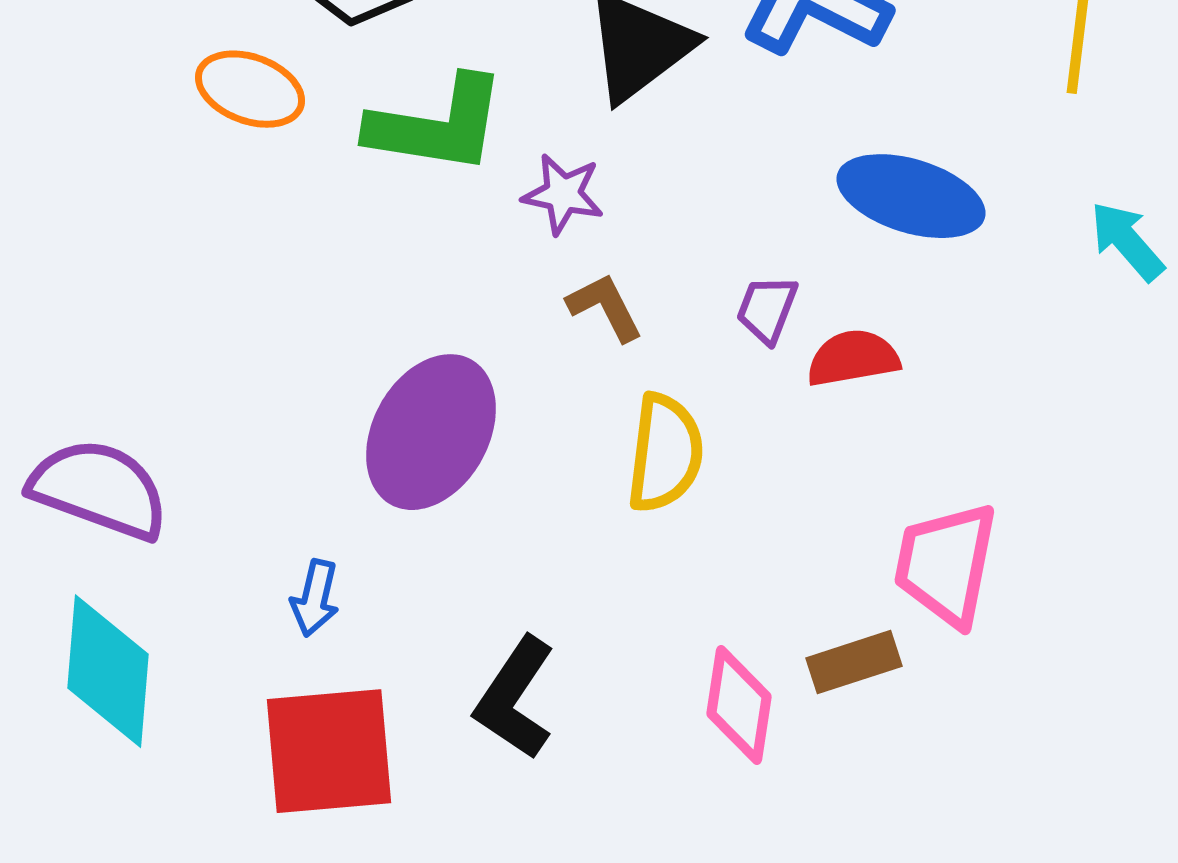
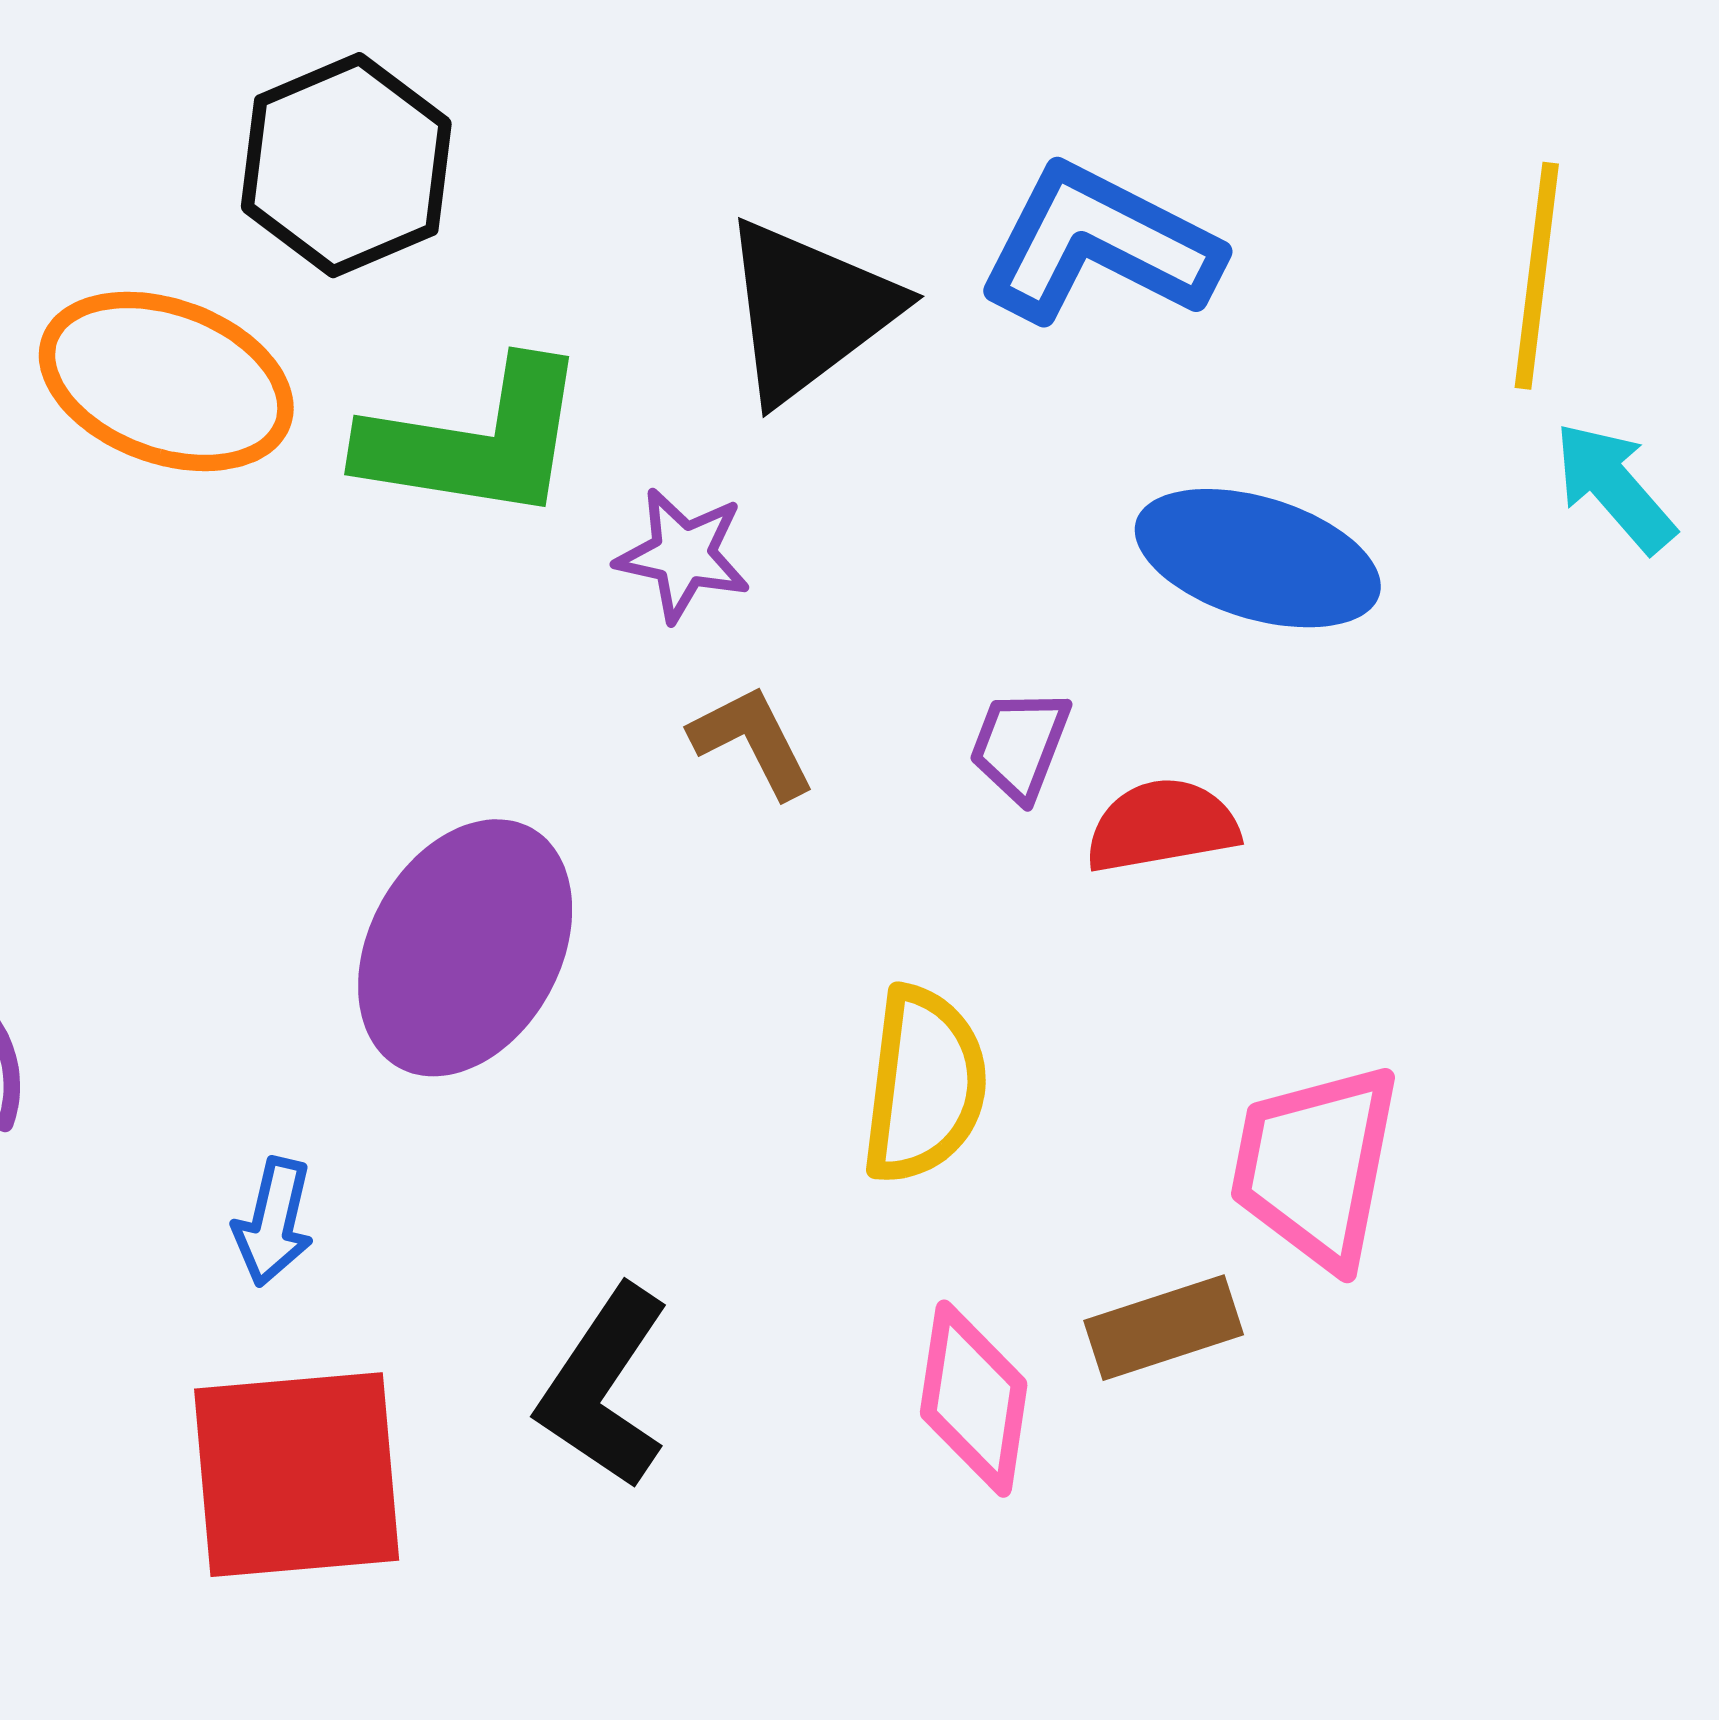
orange ellipse: (250, 89) -> (166, 381), size x1.4
cyan arrow: (1127, 241) -> (1614, 487), moved
yellow semicircle: (665, 453) -> (924, 1085), moved

